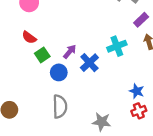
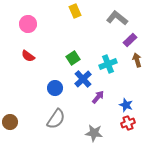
purple arrow: (70, 52) -> (98, 97), moved
green square: (42, 55) -> (73, 58), moved
gray semicircle: (60, 106) -> (56, 119), turned 35

